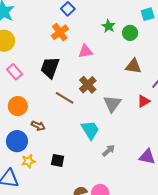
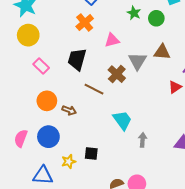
gray triangle: (112, 104) -> (137, 61), moved
brown arrow: (38, 126) -> (69, 110), moved
gray arrow: (109, 151) -> (143, 140), turned -40
yellow star: (28, 161) -> (69, 161), moved

